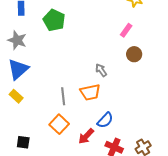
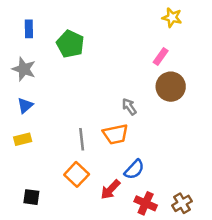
brown circle: (134, 54) -> (171, 87), size x1.5
blue triangle: (18, 69) -> (25, 105), size x0.6
yellow rectangle: (16, 96) -> (23, 139), turned -56

